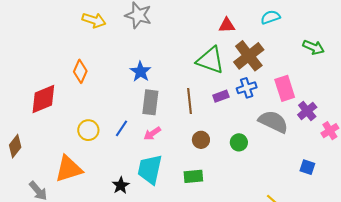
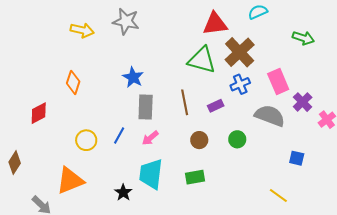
red triangle: (227, 25) -> (215, 24), size x1.5
purple rectangle: (221, 96) -> (216, 106), moved
red diamond: (43, 99) -> (39, 113), size x0.7
blue square: (307, 167) -> (297, 158), moved

